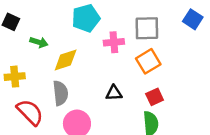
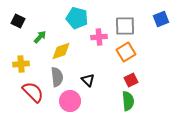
cyan pentagon: (86, 18) -> (77, 18), turned 30
blue square: (193, 19) -> (161, 19), turned 35
green arrow: (39, 42) -> (40, 37), turned -64
black triangle: (114, 93) -> (88, 80), moved, turned 48

